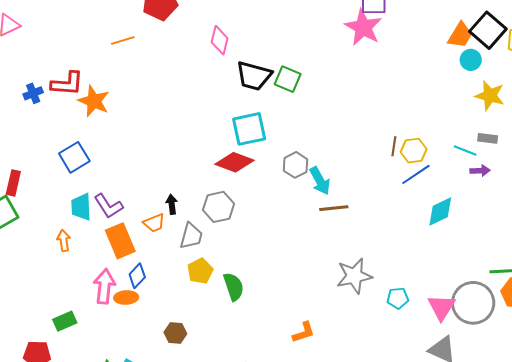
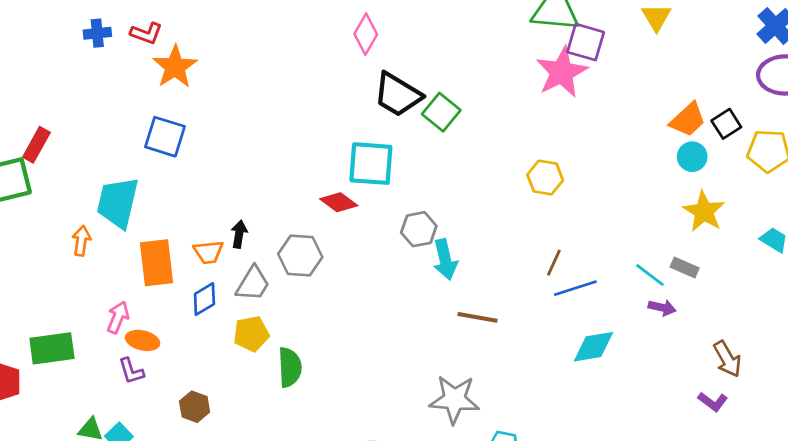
black square: (488, 30) -> (726, 124), size x0.6
red L-shape: (67, 84) -> (146, 33), size x0.7
brown line: (394, 146) -> (554, 263), moved
yellow hexagon: (414, 151) -> (545, 177), moved
blue square: (74, 157) -> (165, 137), moved, turned 32
red diamond: (235, 162) -> (339, 202), size x0.7
purple L-shape: (108, 206) -> (131, 371), moved, size x0.7
cyan trapezoid: (81, 207) -> (118, 203), size x1.4
brown line: (334, 208) -> (477, 317), moved
blue diamond: (137, 276) -> (204, 299), moved
pink arrow: (104, 286) -> (118, 317), size x0.7
green rectangle: (65, 321) -> (52, 348), size x1.4

